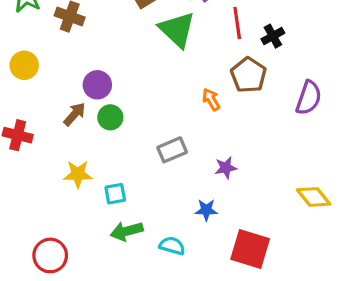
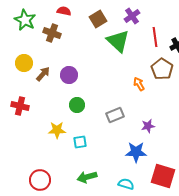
brown arrow: (75, 114) -> (43, 74), moved
green circle: (110, 117) -> (77, 105), moved
blue star: (206, 210) -> (136, 152), size x1.5
green arrow: (127, 231) -> (87, 177), moved
cyan semicircle: (172, 246) -> (126, 184), moved

